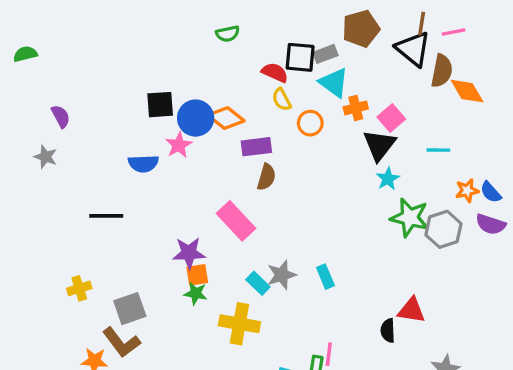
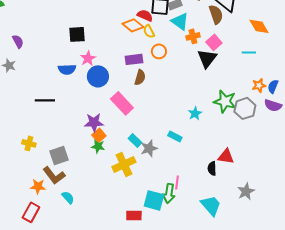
brown semicircle: (442, 71) -> (216, 14), moved, turned -30
blue circle: (196, 118) -> (98, 76), moved
orange diamond: (226, 118) -> (133, 25), moved
orange circle: (310, 123) -> (159, 51), moved
cyan line: (438, 150) -> (249, 52), moved
cyan star: (388, 179) -> (195, 113), moved
blue semicircle: (491, 192) -> (273, 86), turned 64
orange square: (197, 275) -> (99, 135), turned -32
gray star: (282, 275) -> (149, 148), moved
cyan rectangle: (325, 277) -> (175, 136), turned -40
yellow cross: (79, 288) -> (29, 143), turned 32
yellow cross: (239, 324) -> (124, 164), turned -35

